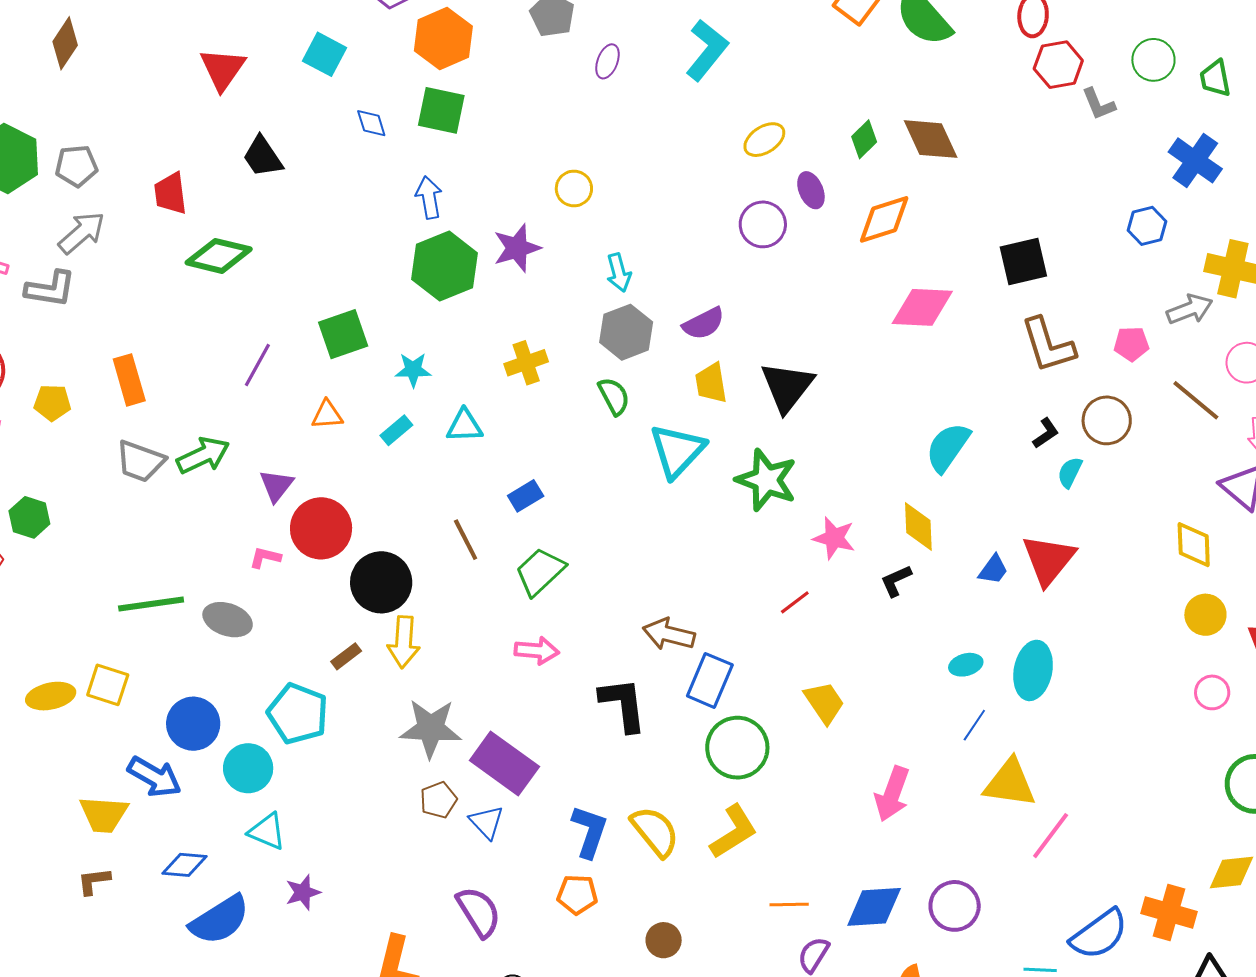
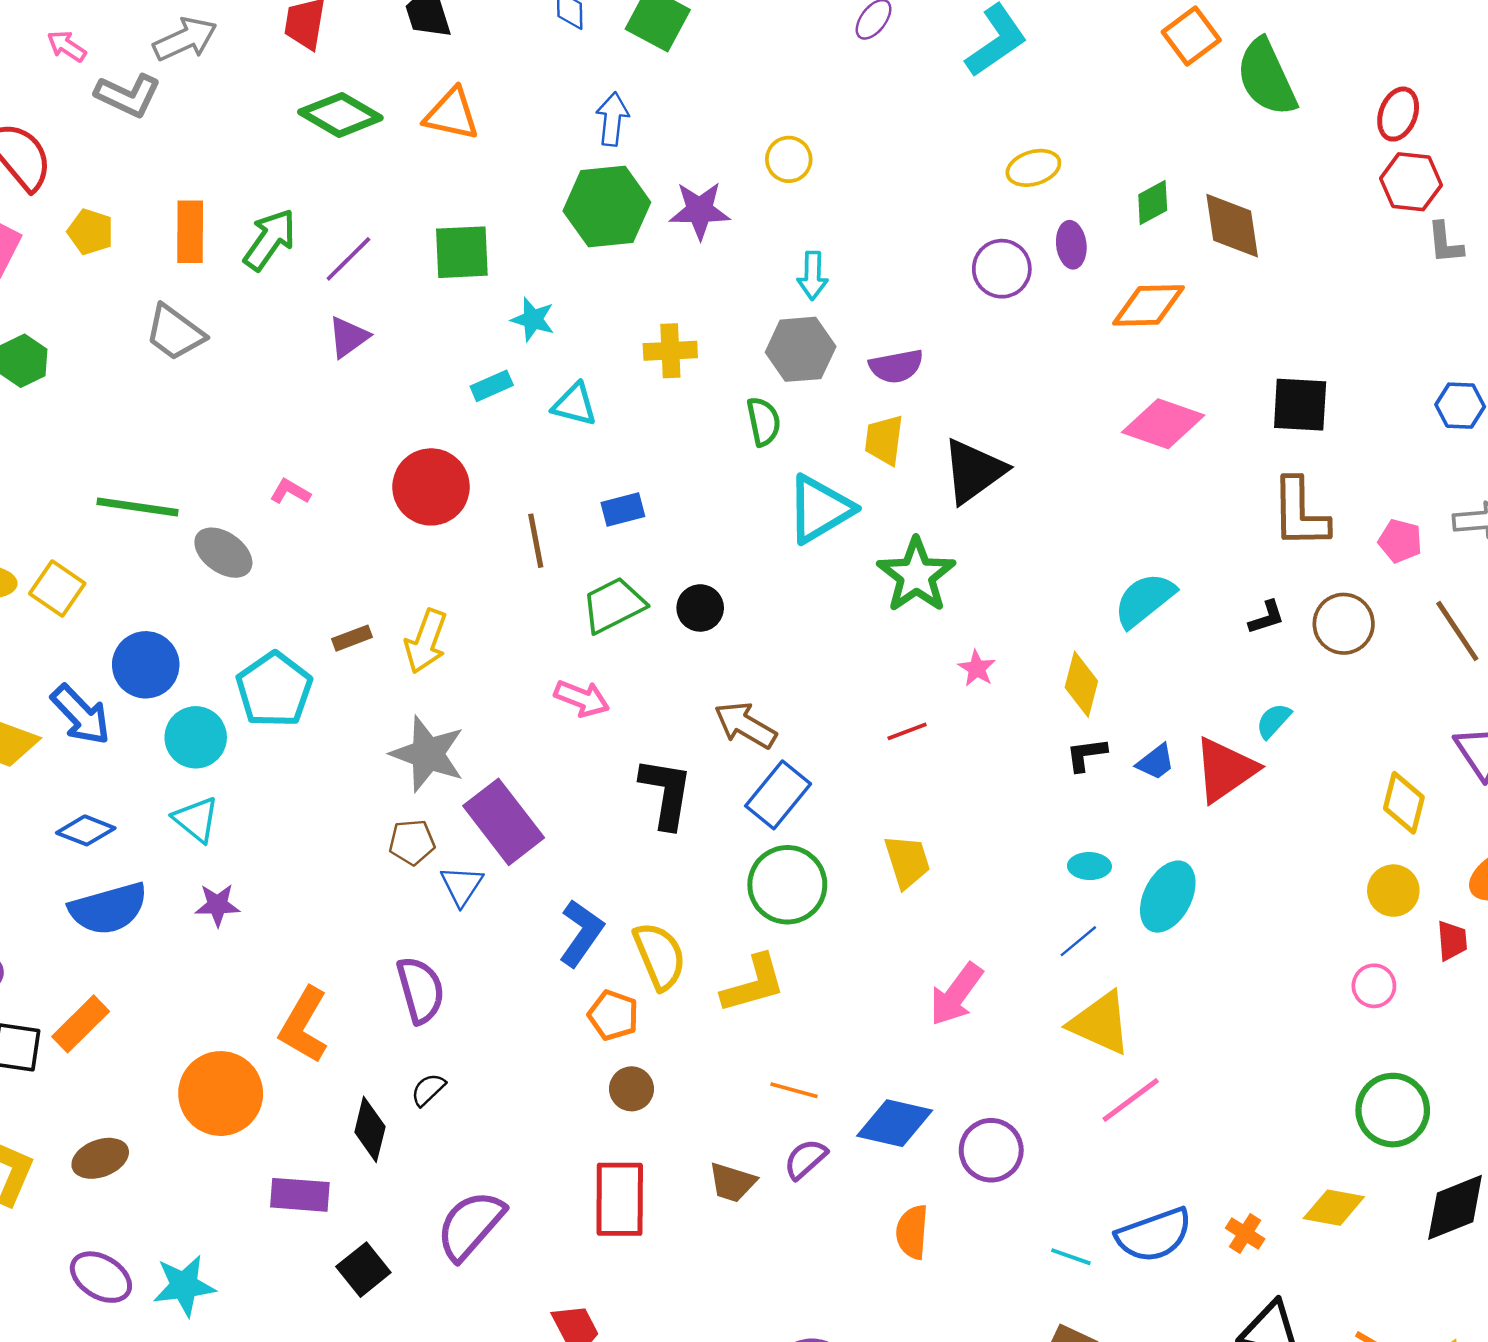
orange triangle: (327, 415) -> (452, 114), moved, size x1.4
green arrow: (203, 455) -> (270, 240), moved, turned -46
cyan semicircle: (1070, 472) -> (1273, 721), moved
purple triangle: (276, 486) -> (348, 337), moved
red circle: (321, 528) -> (431, 487), moved
pink star: (834, 538) -> (977, 668), size x0.7
black L-shape: (896, 581) -> (1086, 754), moved
black circle: (381, 582) -> (700, 608), moved, size x0.6
orange pentagon: (577, 895) -> (613, 1015), moved
orange cross: (1169, 913) -> (1245, 1234), size x0.6

